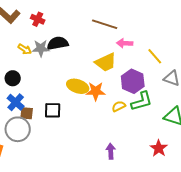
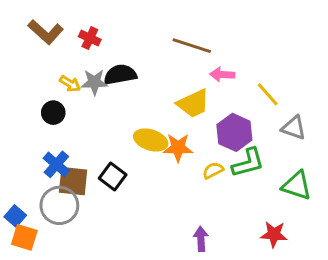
black circle: (13, 78) -> (53, 113), moved
black square: (53, 110) -> (113, 177), turned 36
brown square: (27, 113) -> (73, 181), size x1.5
red star: (159, 148) -> (274, 234), turned -30

